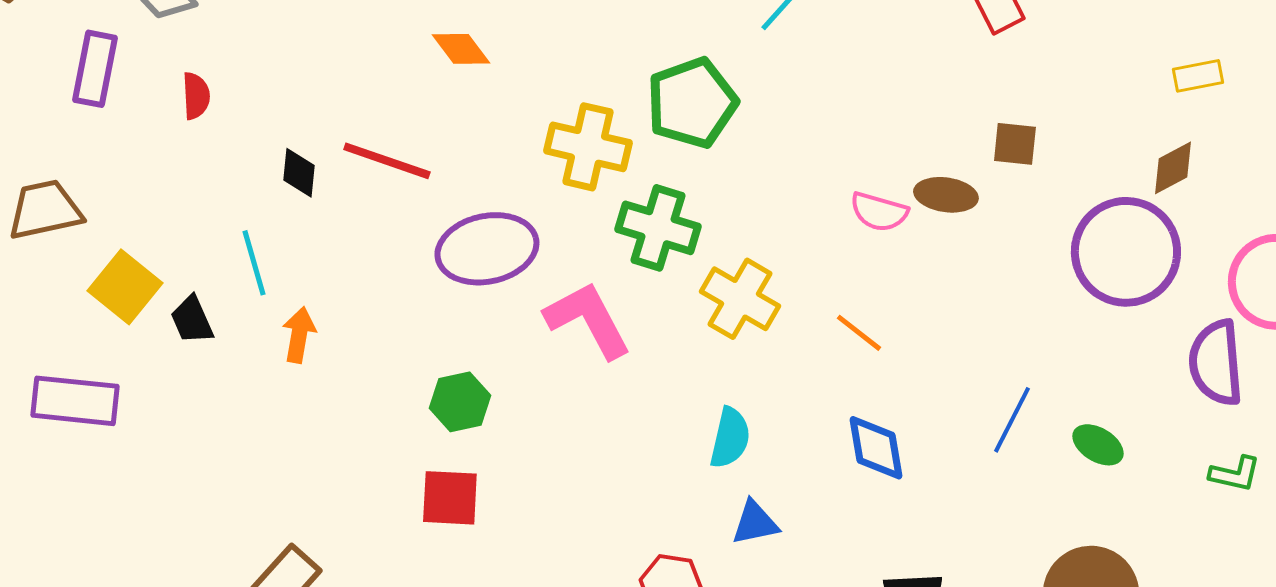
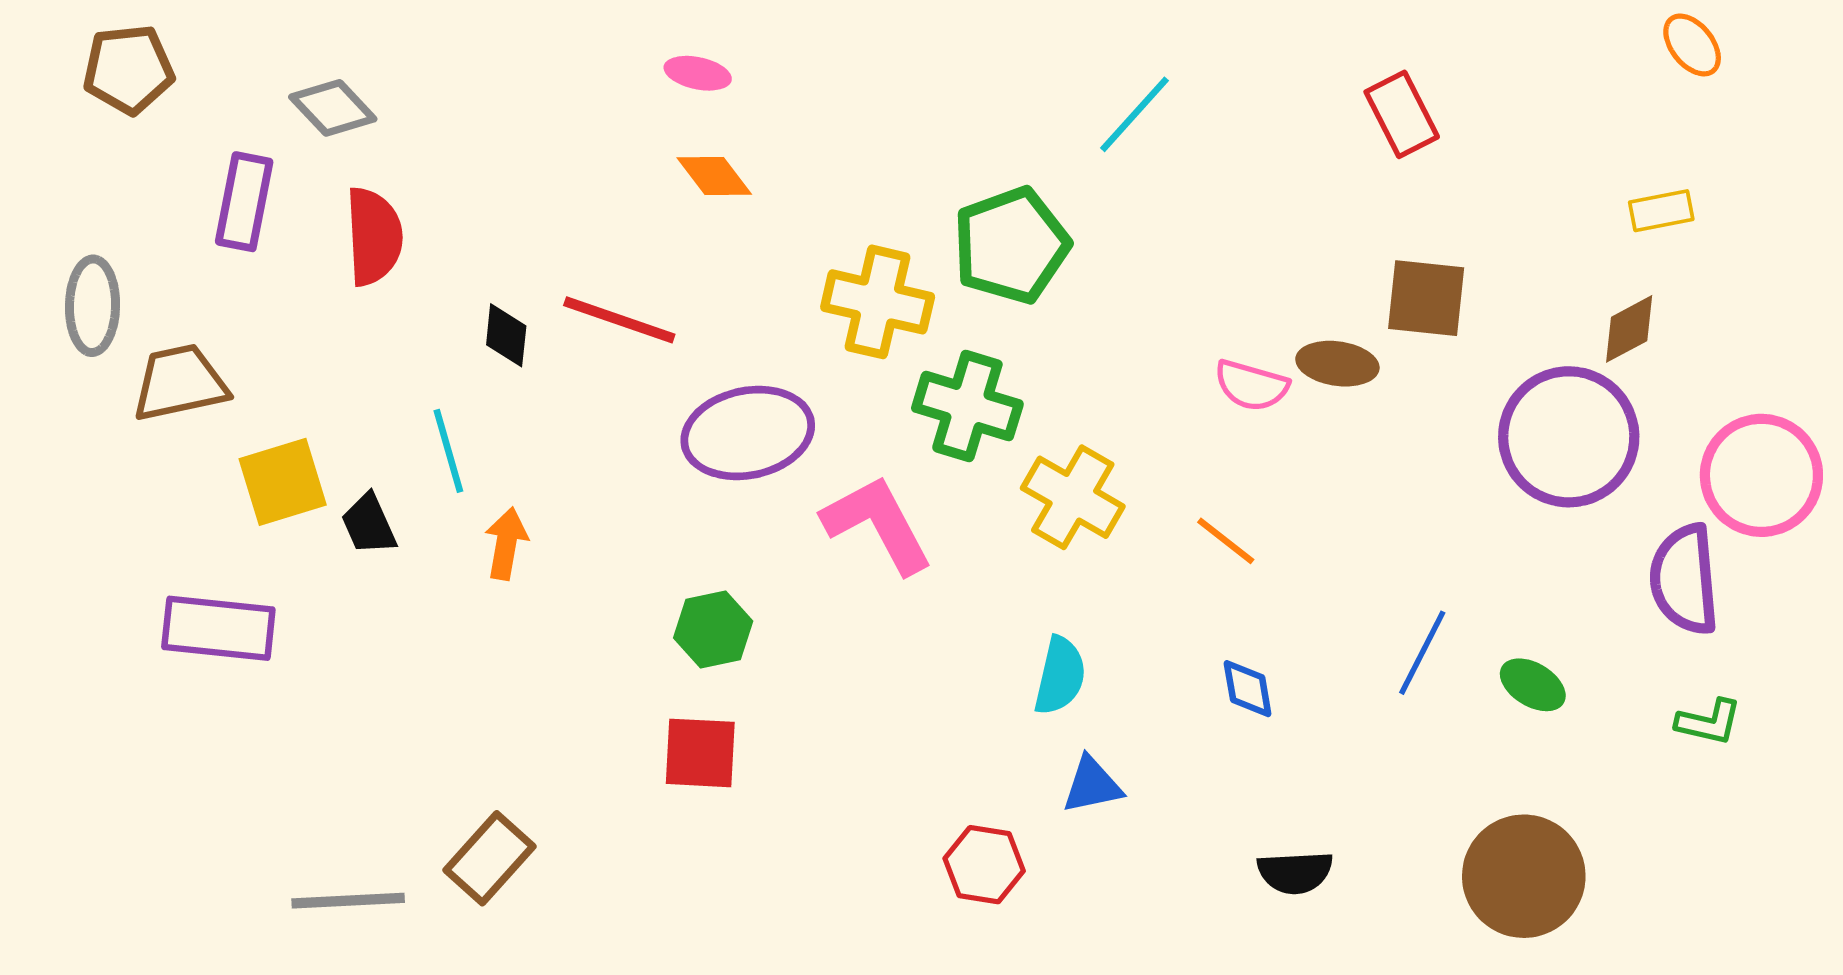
red semicircle: (196, 96) -> (374, 236), size x1.6
brown square: (1015, 144) -> (1426, 298), size x1.4
yellow square: (125, 287) -> (283, 482), turned 34
blue diamond: (876, 448) -> (1248, 689), size x0.7

